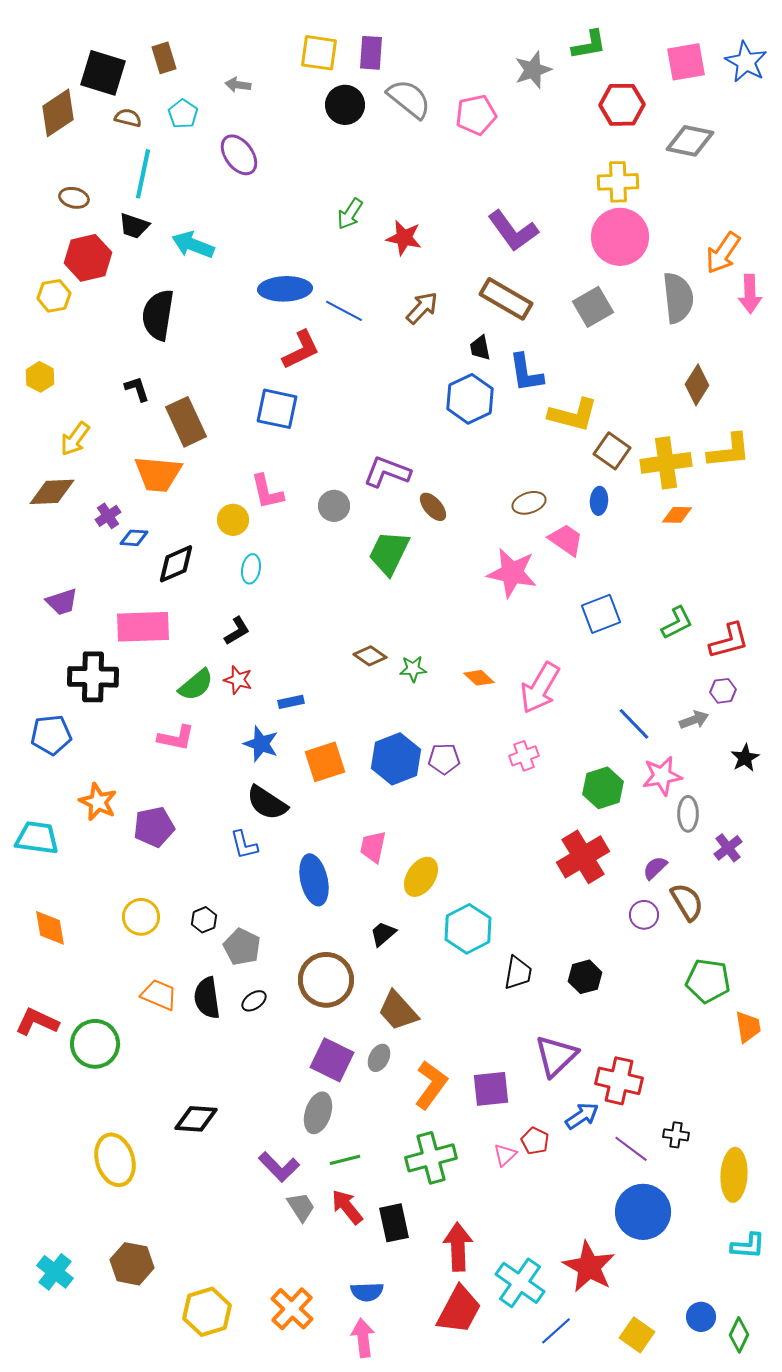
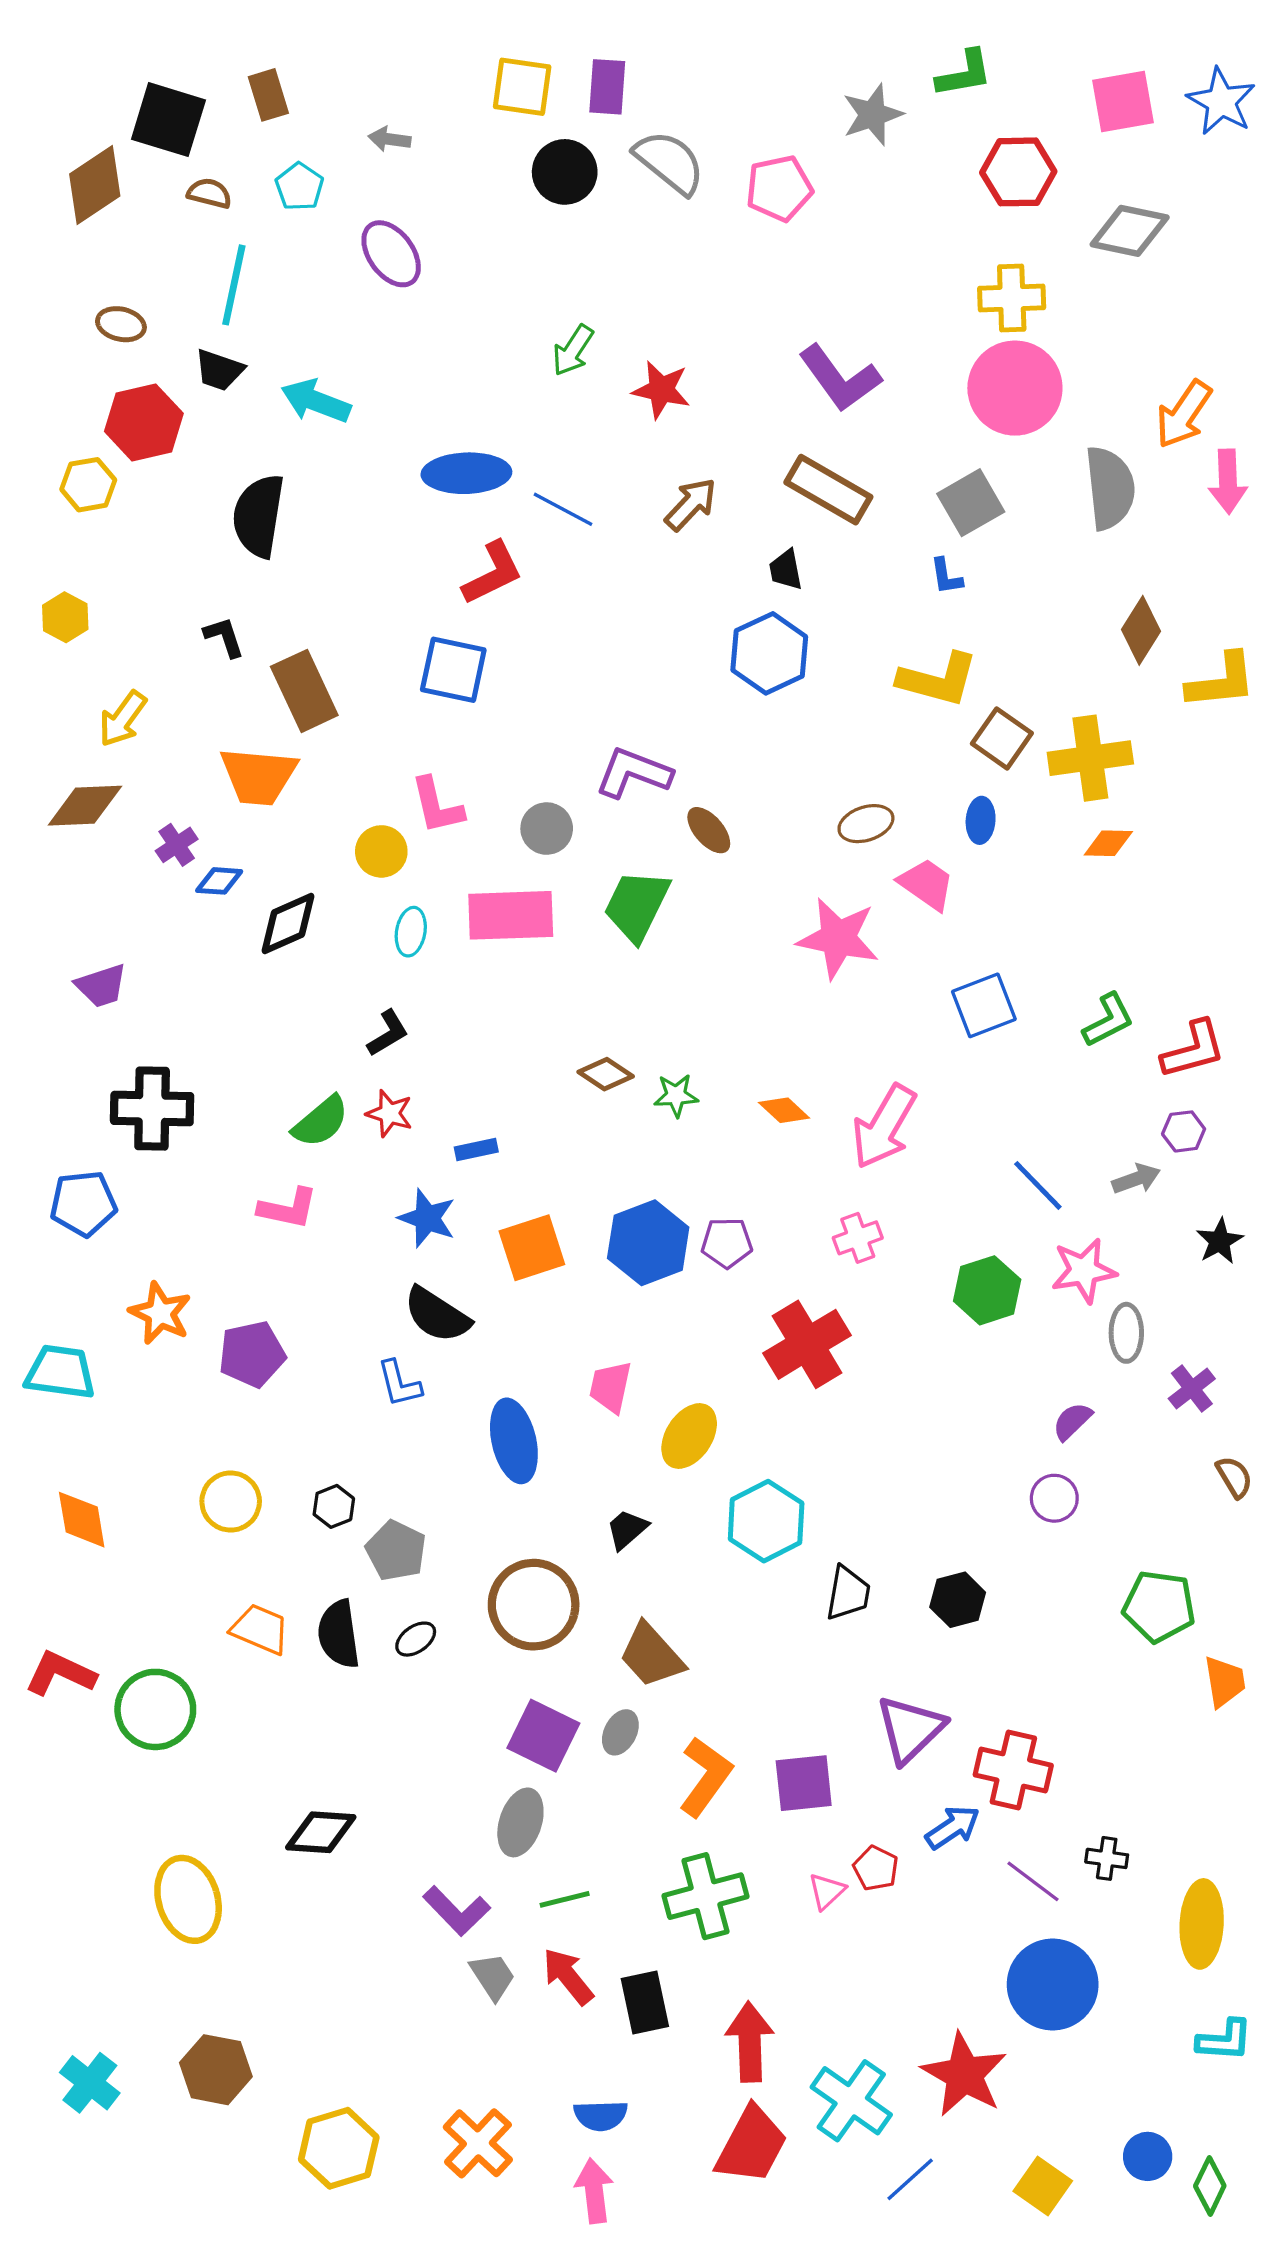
blue L-shape: (526, 373) -> (946, 576), moved, size x0.6
yellow L-shape: (729, 451) -> (1221, 681), moved
pink rectangle: (143, 627) -> (511, 915), moved
red cross: (583, 857) -> (807, 1344), moved
brown semicircle: (687, 902) -> (1234, 1477), moved, size x0.7

